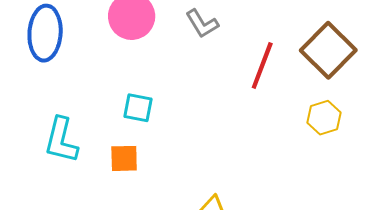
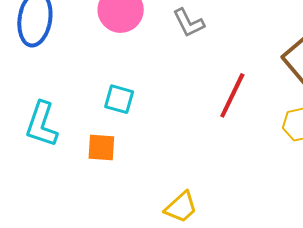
red line: (262, 66) -> (232, 95), moved

